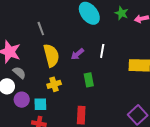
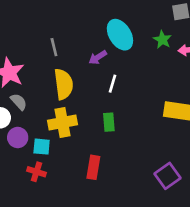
white line: (102, 51) -> (112, 84), moved
purple arrow: (77, 54) -> (98, 57), moved
yellow cross: (54, 84) -> (63, 123), size x1.5

